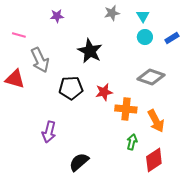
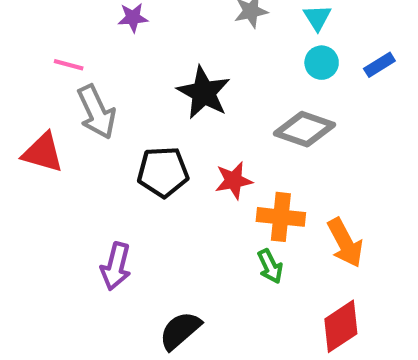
pink line: (19, 35) -> (69, 65), moved
gray diamond: (151, 77) -> (304, 129), moved
green arrow: (132, 142) -> (270, 266), moved, turned 140

